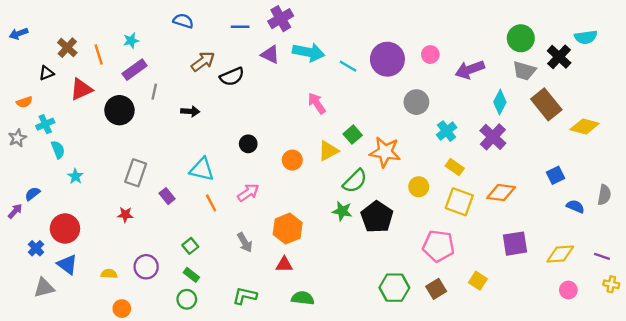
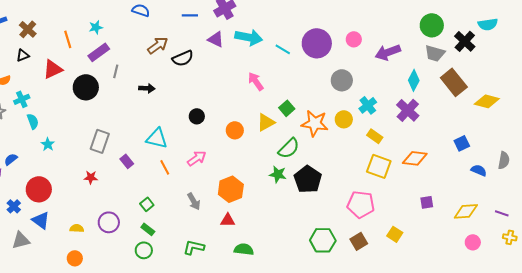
brown cross: (67, 48) -> (28, 29), moved
yellow circle: (419, 187) -> (344, 119), moved
purple square: (515, 244) -> (427, 202), size x0.6
orange circle: (122, 309) -> (75, 258), moved

